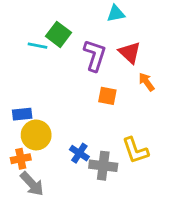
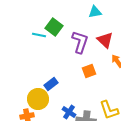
orange square: (107, 96) -> (89, 71), turned -32
blue rectangle: (22, 114) -> (51, 84), moved, turned -32

